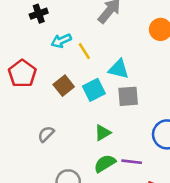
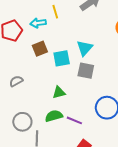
cyan arrow: (61, 41) -> (38, 23), moved
yellow line: (84, 51) -> (55, 12), moved
cyan triangle: (119, 69) -> (85, 48), turned 42

